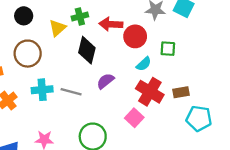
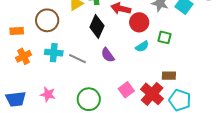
purple semicircle: (105, 81) -> (108, 55), turned -98
red cross: (150, 92) -> (152, 94), moved

